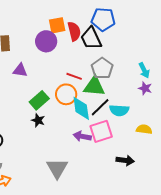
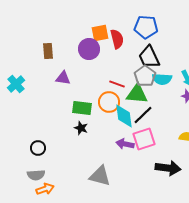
black trapezoid: (91, 38) -> (149, 57), moved
green rectangle: (39, 100) -> (82, 108), turned 48
cyan semicircle: (119, 110) -> (162, 79), moved
black arrow: (125, 160) -> (168, 168), size x1.4
gray triangle: (57, 168) -> (100, 176), turned -45

